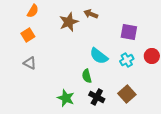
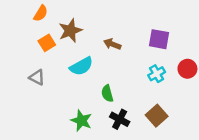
brown arrow: (91, 14) -> (112, 44), moved
brown star: (69, 22) -> (70, 31), moved
orange square: (28, 35) -> (47, 43), moved
cyan semicircle: (99, 56) -> (81, 66), moved, turned -66

